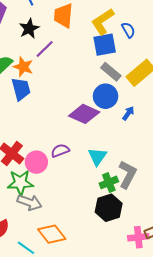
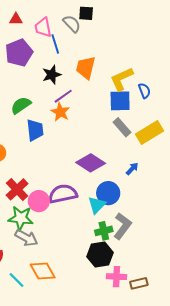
orange star: (23, 67) -> (60, 112), moved
blue circle: (106, 96) -> (108, 193), moved
purple semicircle: (60, 151) -> (63, 194), size x1.6
pink cross: (138, 237) -> (117, 277), moved

